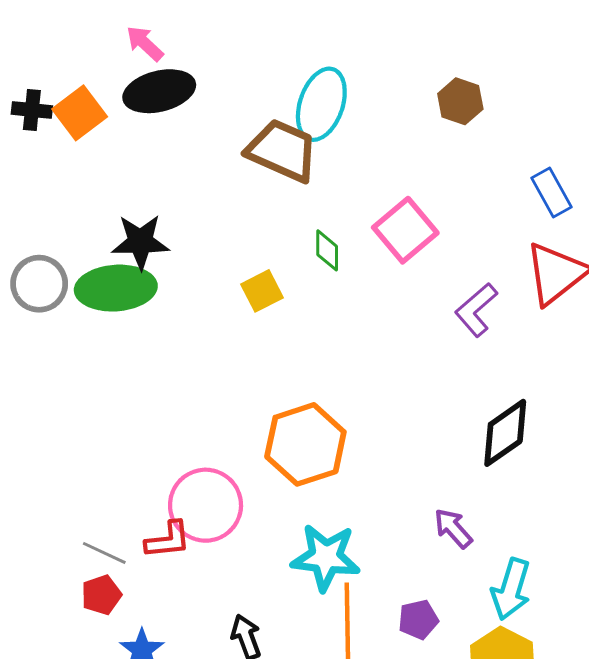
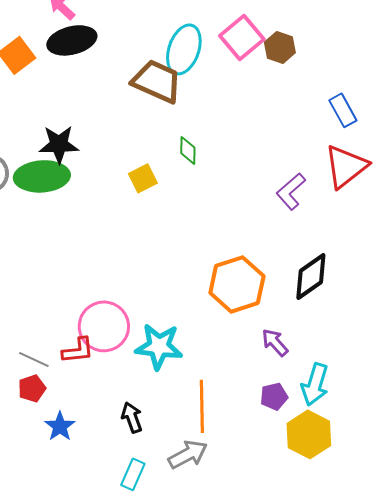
pink square: (405, 230) -> (242, 37), moved
orange hexagon: (305, 444) -> (237, 284), moved
cyan star: (326, 557) -> (159, 346), moved
purple pentagon: (418, 620) -> (274, 396), moved

